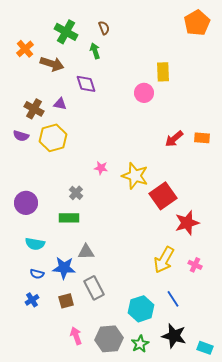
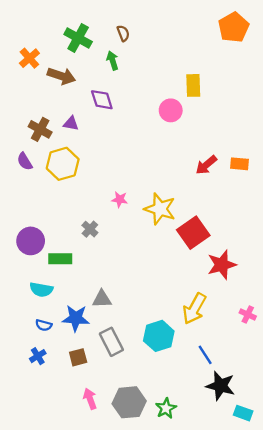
purple semicircle: (21, 136) -> (25, 161), turned 42
green rectangle: (69, 218) -> (60, 259), moved
pink cross: (195, 265) -> (248, 315), moved
cyan hexagon: (141, 309) -> (159, 336), moved
black star: (174, 336) -> (221, 386), moved

